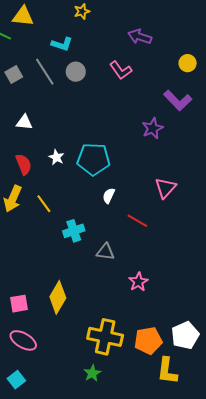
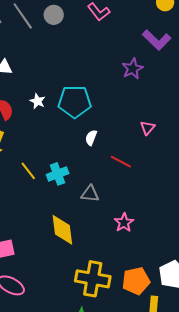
pink triangle: (165, 188) -> (148, 128), size x0.7
yellow line: (44, 204) -> (28, 171), moved
yellow diamond: (58, 297) -> (62, 230), moved, turned -36

